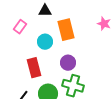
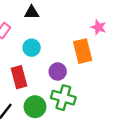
orange rectangle: (66, 30) -> (83, 51), moved

